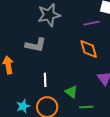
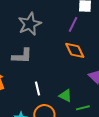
purple line: (92, 23) -> (73, 24), turned -42

